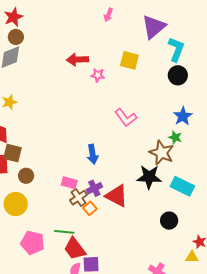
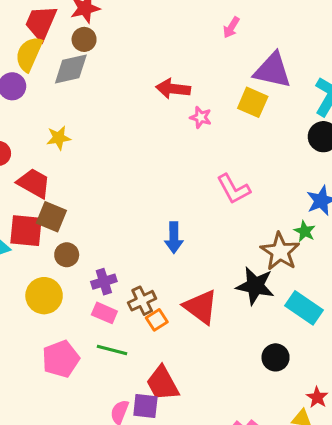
purple triangle: (154, 27) -> (273, 70), moved, turned 44
pink rectangle: (69, 183) -> (104, 313), moved
purple cross: (94, 188) -> (104, 282), moved
pink pentagon: (33, 243) -> (61, 359), turned 30
red trapezoid: (75, 249) -> (162, 383), moved

